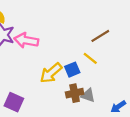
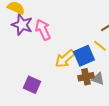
pink arrow: (26, 40) -> (43, 30), turned 55
blue square: (72, 70) -> (84, 56), size x1.5

